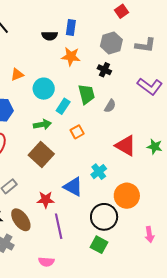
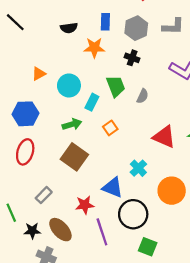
blue rectangle: (71, 27) -> (105, 22), moved
black circle: (104, 217) -> (133, 214), moved

